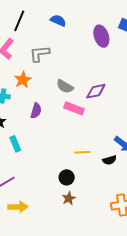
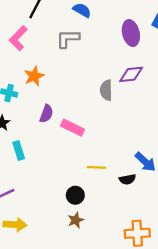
gray L-shape: (40, 54) -> (68, 39), moved
gray semicircle: (65, 86) -> (106, 90), moved, turned 54
purple diamond: (96, 91) -> (131, 74), moved
pink rectangle: (74, 108) -> (72, 128), moved

